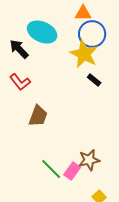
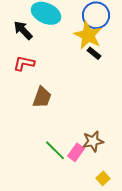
black rectangle: (94, 80) -> (94, 53), moved
red L-shape: (20, 82) -> (24, 63), turned 140

